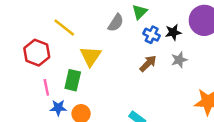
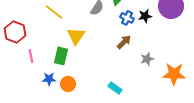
red hexagon: (37, 53) -> (15, 32), moved
gray star: (179, 60) -> (147, 59), moved
pink line: (46, 87) -> (31, 56), moved

